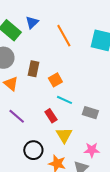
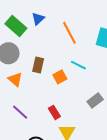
cyan line: (65, 100) -> (78, 65), moved
gray rectangle: (90, 113) -> (95, 101), moved, turned -56

